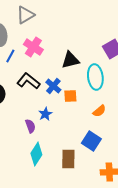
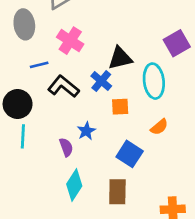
blue line: (10, 56) -> (39, 65), moved, turned 48
blue cross: (53, 86) -> (101, 81), moved
blue square: (91, 141) -> (130, 154), moved

